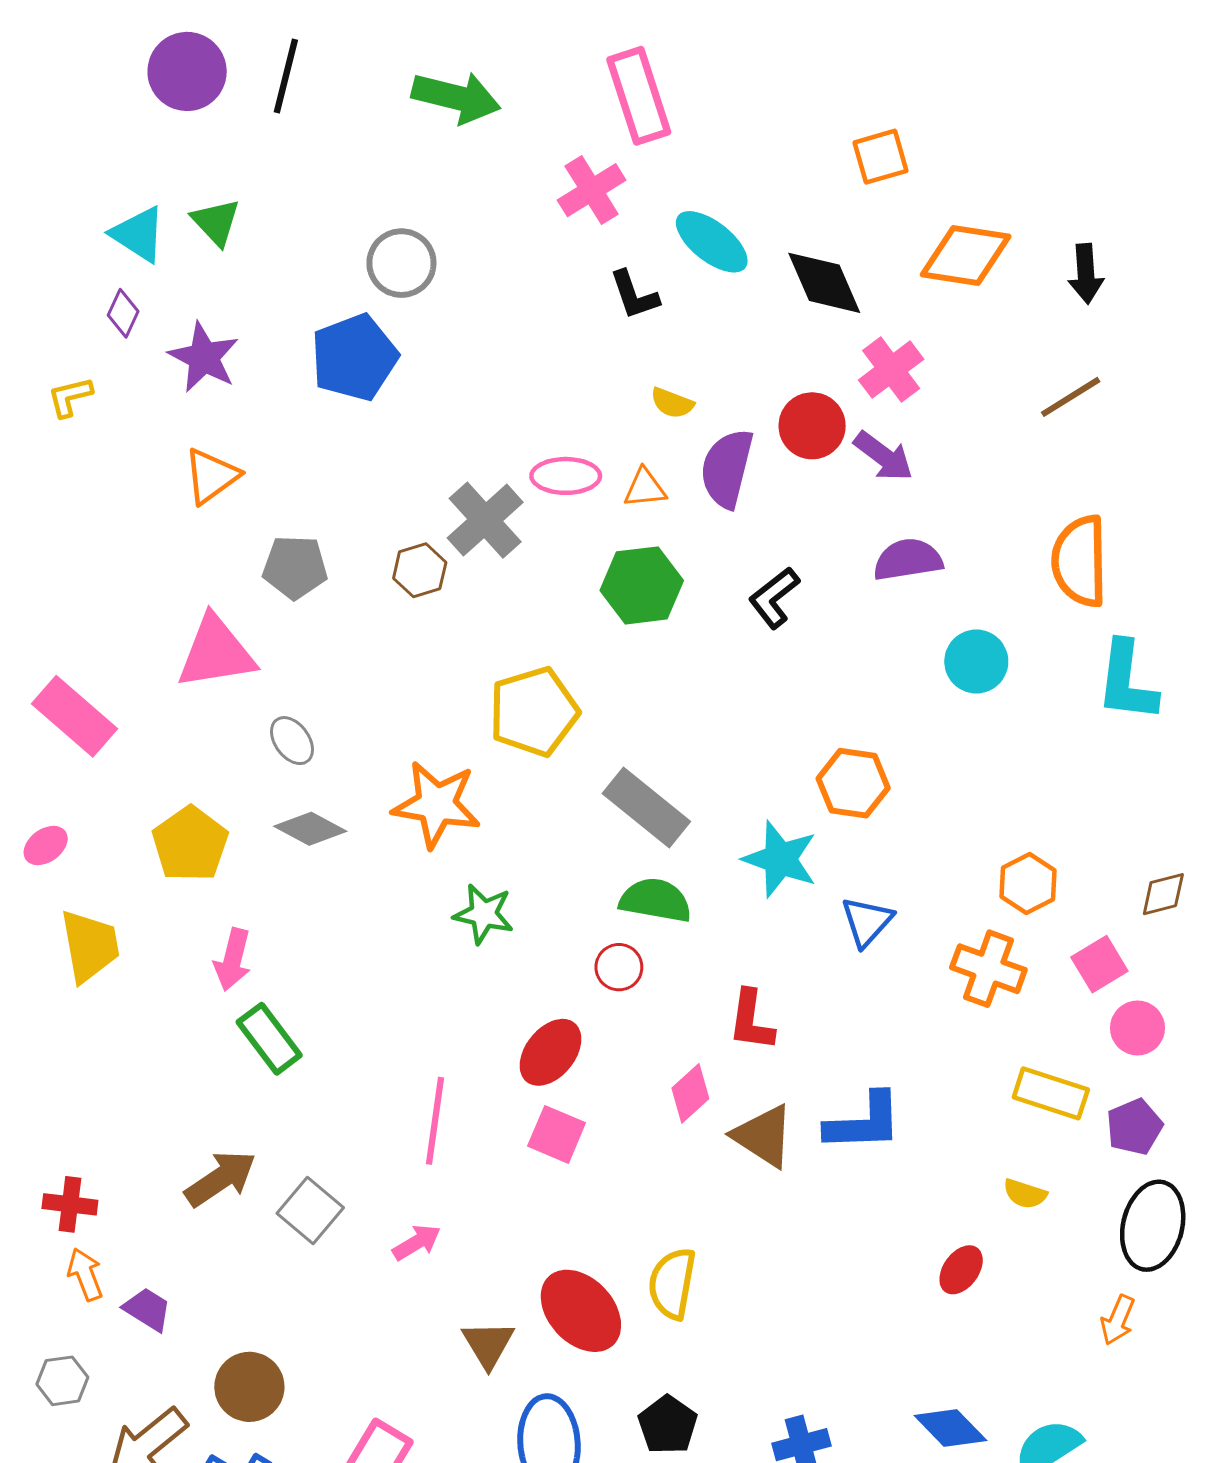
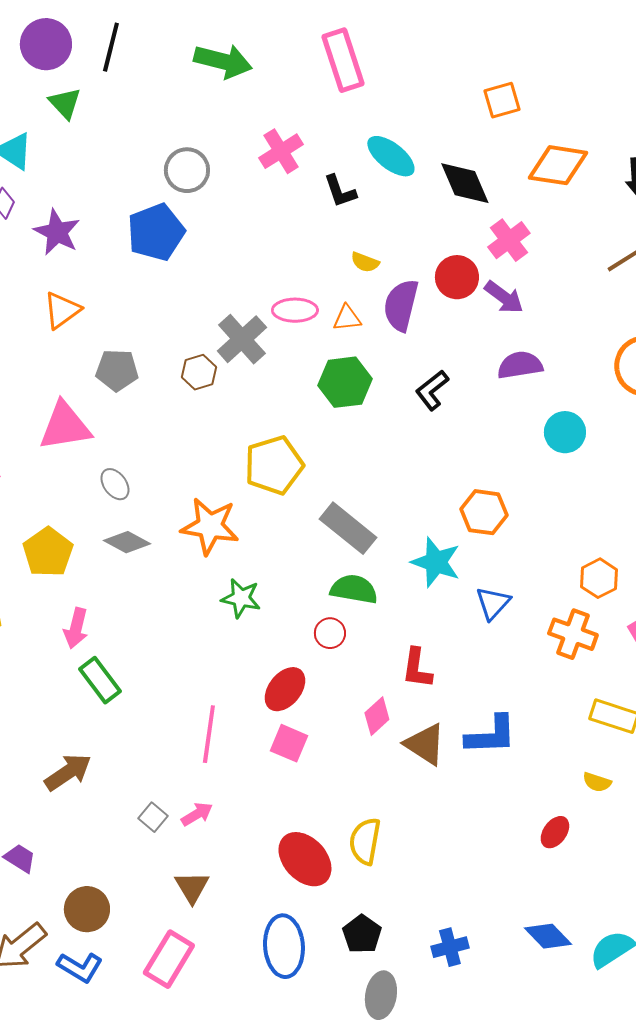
pink cross: (592, 190) -> (281, 151), moved
green triangle: (216, 222) -> (65, 103), moved
gray square: (310, 1210) -> (153, 817), moved, size x0.7
brown triangle: (488, 1344) -> (192, 887), moved

